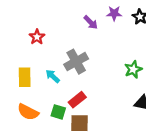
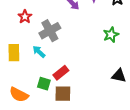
gray cross: (76, 62) -> (50, 31), moved
green star: (133, 69) -> (111, 35), moved
orange semicircle: (28, 112) -> (19, 95), moved

